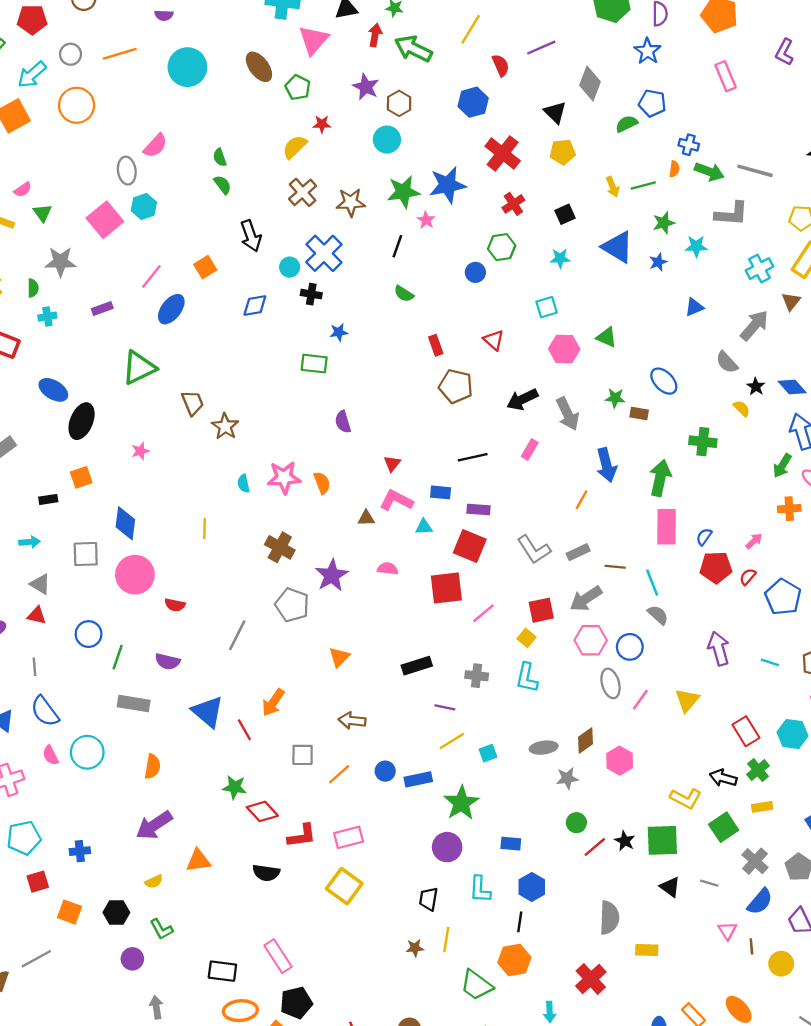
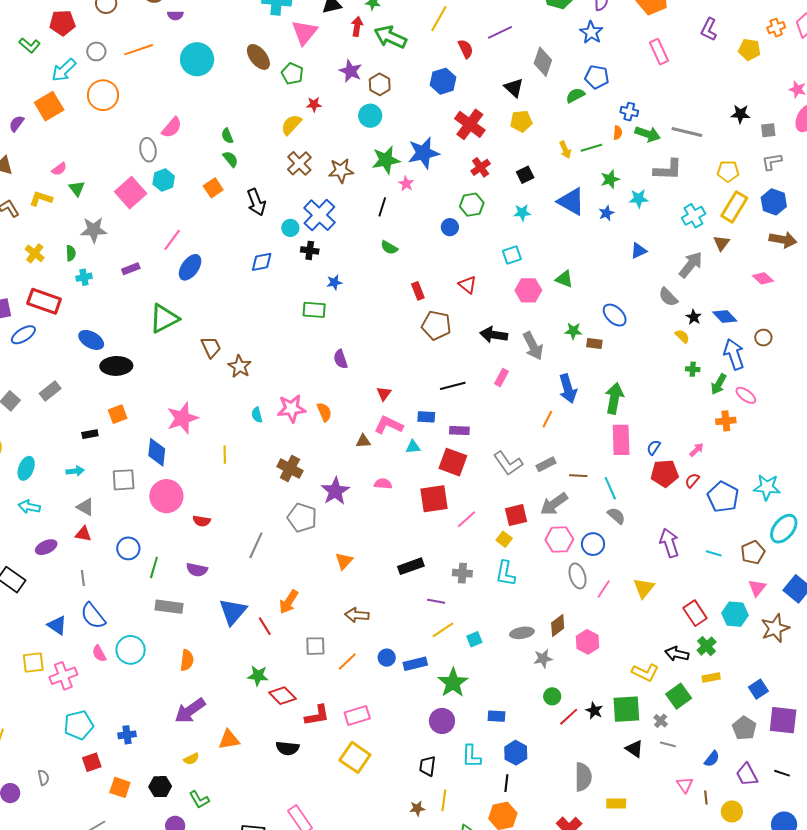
orange square: (205, 267) -> (213, 188), moved
black arrow: (522, 399) -> (494, 335), turned 36
black ellipse: (82, 421) -> (116, 366), turned 68
green cross: (703, 442) -> (693, 369), moved, size x0.6
pink star: (140, 451) -> (182, 418), moved, size x2.0
blue triangle: (208, 712) -> (233, 612), turned 32
gray cross: (755, 861) -> (661, 721), moved, size x0.6
blue semicircle: (760, 902) -> (712, 759), size x0.7

